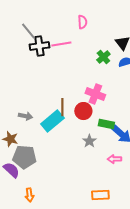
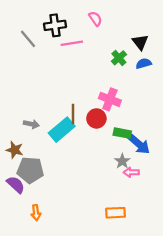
pink semicircle: (82, 22) -> (95, 19), turned -32
gray line: (28, 31) -> (28, 39), moved
black cross: (39, 46) -> (55, 25), moved
gray star: (89, 141) -> (122, 161), moved

